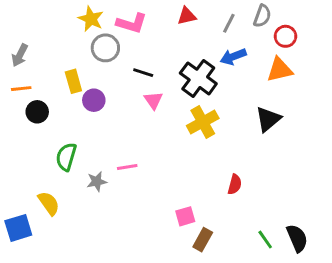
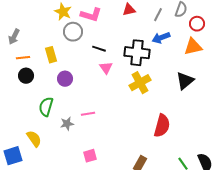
black cross: (198, 78) -> (137, 53), turned -30
orange line: (21, 89) -> (23, 58), moved
purple circle: (94, 100) -> (65, 79), moved
red semicircle: (235, 184) -> (162, 126), size x1.6
pink square: (185, 216) -> (90, 156), moved

